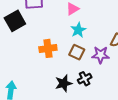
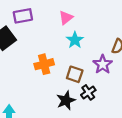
brown square: (77, 52) -> (75, 74), moved
purple star: (101, 55) -> (103, 64), turned -30

